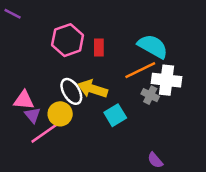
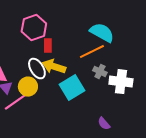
red rectangle: (99, 48) -> (48, 46), moved
white cross: (166, 80) -> (121, 82), moved
cyan square: (115, 115) -> (72, 88), size x1.4

